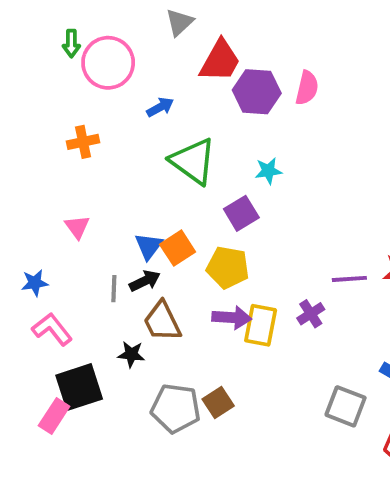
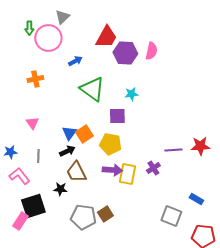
gray triangle: (180, 22) -> (62, 17), moved
purple square: (241, 213) -> (117, 116), turned 30
gray line: (114, 289) -> (38, 156), moved

